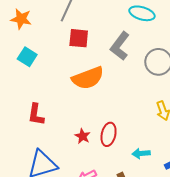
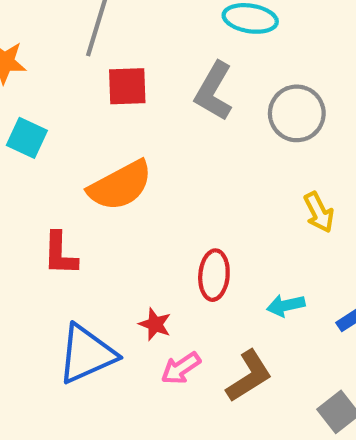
orange semicircle: (88, 78) -> (120, 186), moved
red star: (83, 136) -> (155, 324), moved

